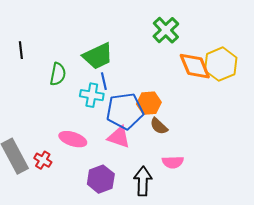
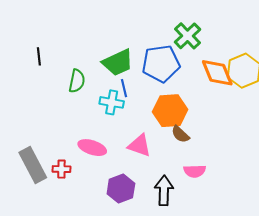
orange hexagon: (149, 103) -> (170, 111), size x1.4
blue pentagon: (125, 111) -> (161, 64), moved
red cross: (43, 160) -> (61, 169), turned -30

